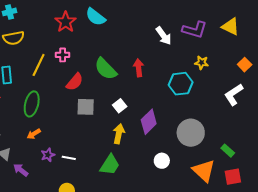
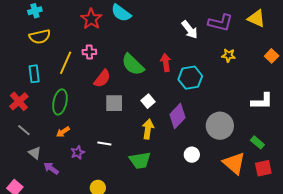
cyan hexagon: (181, 84) -> (190, 78), moved
white L-shape: (234, 95) -> (262, 101), moved, turned -145
white line: (69, 158) -> (104, 144), moved
green trapezoid: (110, 165) -> (140, 160), turned 50

